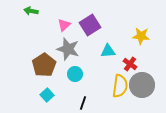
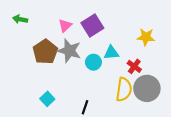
green arrow: (31, 11) -> (20, 19), moved
brown pentagon: (44, 65) -> (45, 52), moved
cyan circle: (75, 74) -> (93, 62), moved

